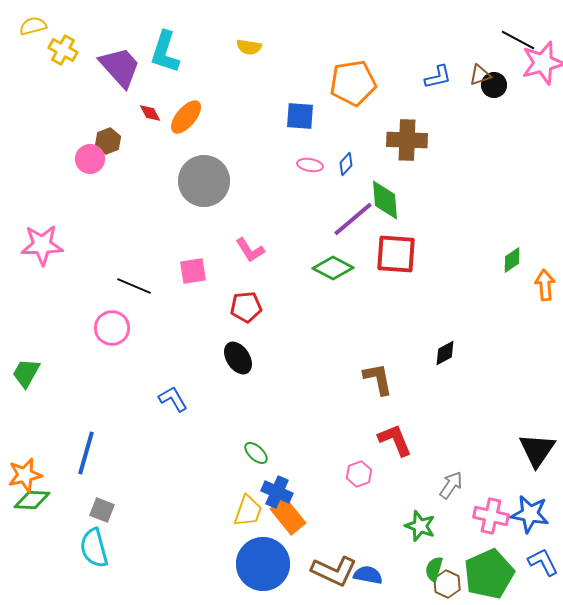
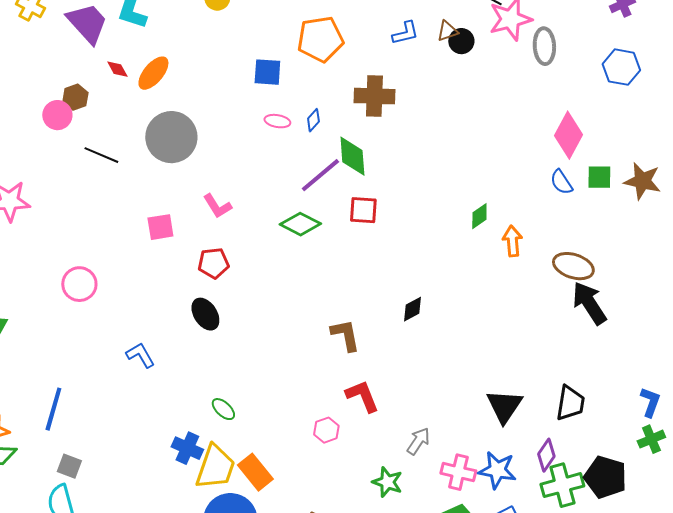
red square: (396, 254) -> (363, 210), size x0.7
black line: (134, 286) -> (101, 155), moved
blue cross: (277, 492) -> (187, 448), moved
yellow trapezoid: (248, 511) -> (215, 467), size x1.4

